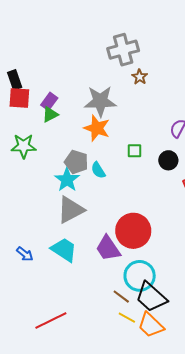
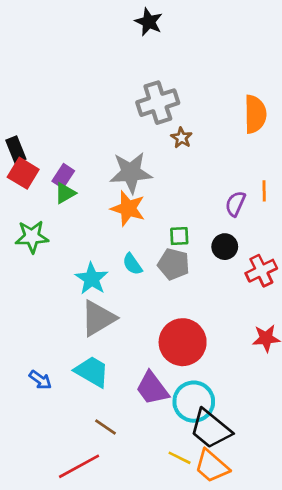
red square: (19, 98) -> (23, 173), turned 30
gray pentagon: (76, 162) -> (173, 264), moved
purple trapezoid: (108, 248) -> (152, 388), moved
brown line: (121, 297) -> (106, 427), moved

